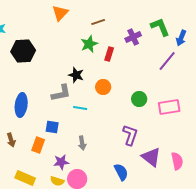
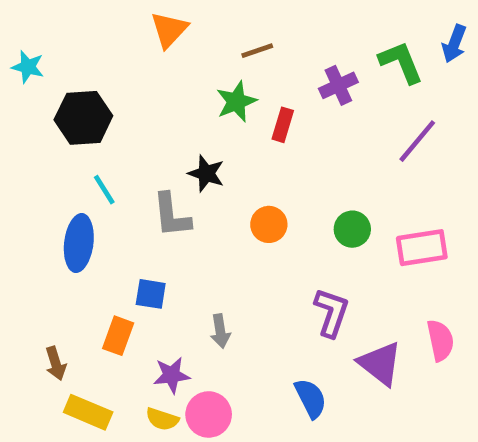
blue arrow: (181, 38) -> (454, 44), moved
orange circle: (103, 87) -> (269, 224), moved
gray L-shape: (61, 93) -> (172, 215), turned 95
cyan line: (80, 108) -> (104, 190), moved, turned 48
brown arrow: (11, 140) -> (56, 364), moved
pink semicircle: (177, 161) -> (440, 340), moved

